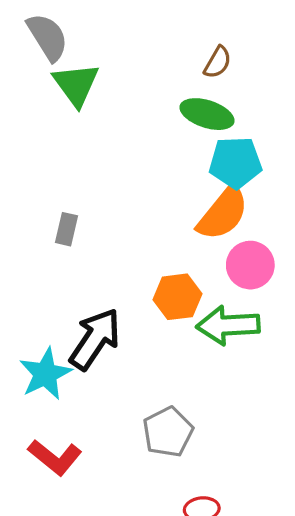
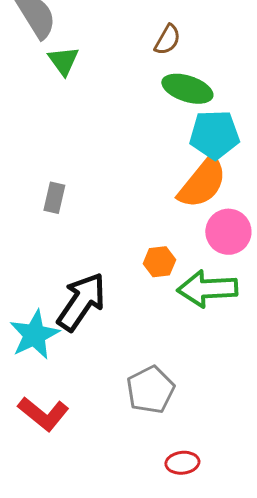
brown semicircle: (218, 62) -> (167, 40), moved
green triangle: (76, 84) -> (63, 61), size x0.7
orange hexagon: (177, 297) -> (159, 262), size x0.7

